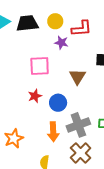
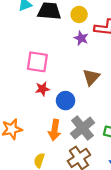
pink square: (40, 66) -> (37, 62), moved
gray cross: (78, 125) -> (82, 128), turned -30

